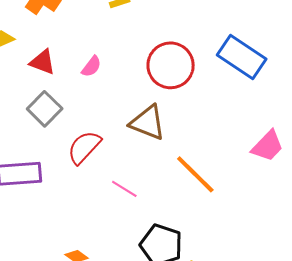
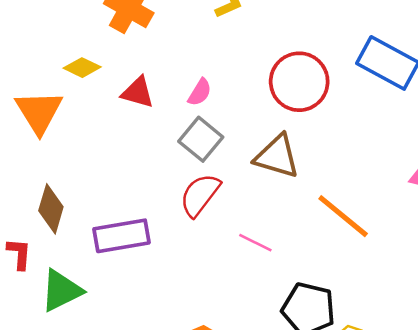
gray square: (45, 109) -> (201, 139), moved

